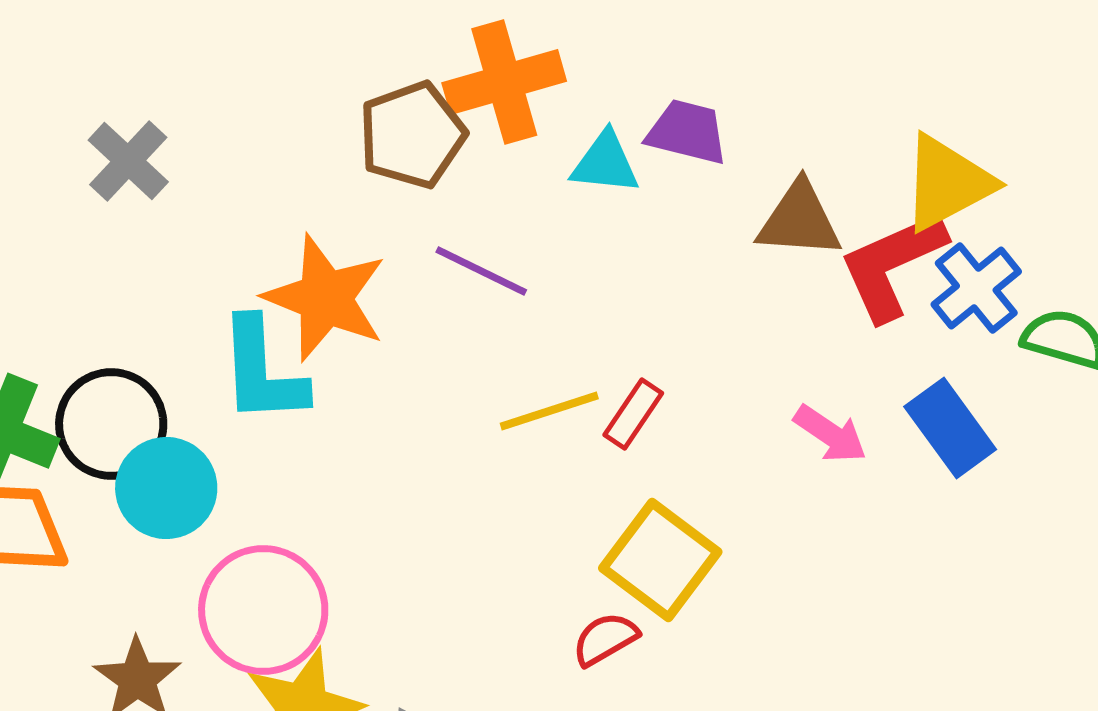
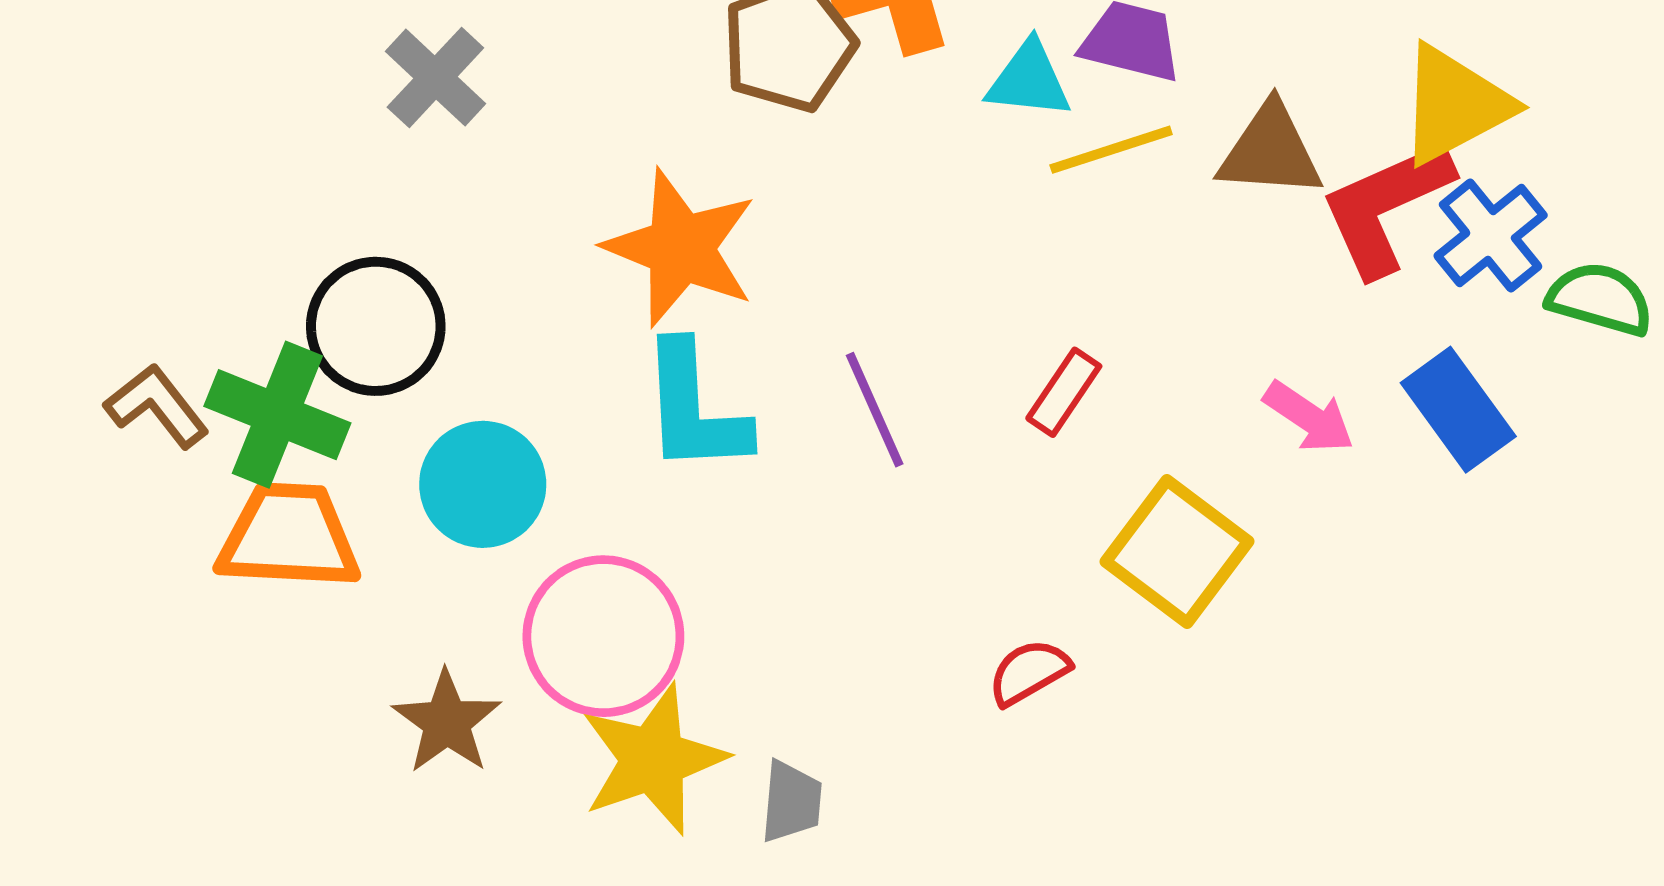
purple line: (481, 271) -> (875, 410), moved, turned 40
cyan L-shape: (262, 371) -> (694, 408), moved
yellow line: (549, 411) -> (1111, 150), moved
black circle: (111, 424) -> (376, 326), moved
yellow square: (660, 560) -> (1177, 552), moved

